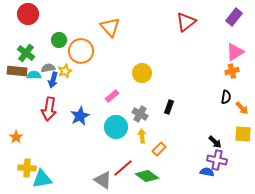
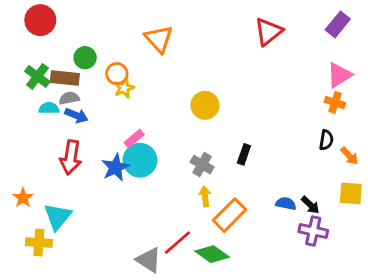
orange circle: (81, 51) -> (117, 74), size x0.6
brown rectangle: (17, 71) -> (65, 78), moved
yellow star: (65, 71) -> (124, 88), moved
orange cross: (232, 71) -> (335, 102), turned 32
blue arrow: (53, 80) -> (76, 115), turned -84
pink rectangle: (112, 96) -> (134, 139), moved
cyan circle: (116, 127) -> (140, 160), moved
orange rectangle: (159, 149) -> (229, 215), size x1.6
blue semicircle: (207, 172) -> (286, 204), moved
cyan triangle: (42, 179) -> (58, 217), moved, turned -40

